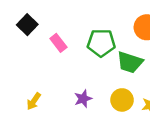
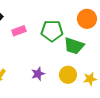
pink rectangle: (58, 43) -> (19, 31), turned -72

